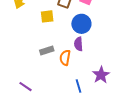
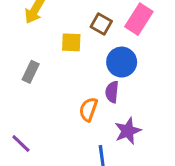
gray rectangle: (47, 51) -> (31, 72), moved, turned -56
purple star: (101, 75) -> (128, 131), moved

